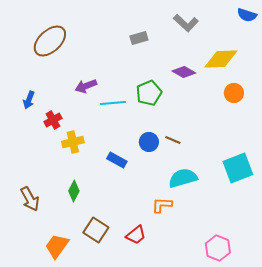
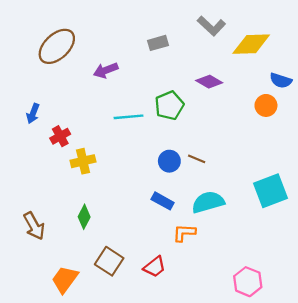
blue semicircle: (247, 15) -> (281, 80), moved
yellow diamond: (221, 59) -> (251, 44), moved
purple arrow: (86, 86) -> (106, 70), moved
blue rectangle: (117, 160) -> (163, 201), moved

